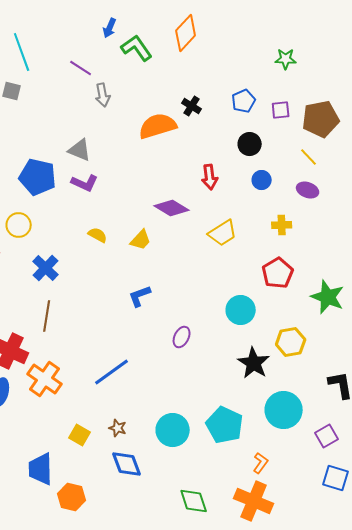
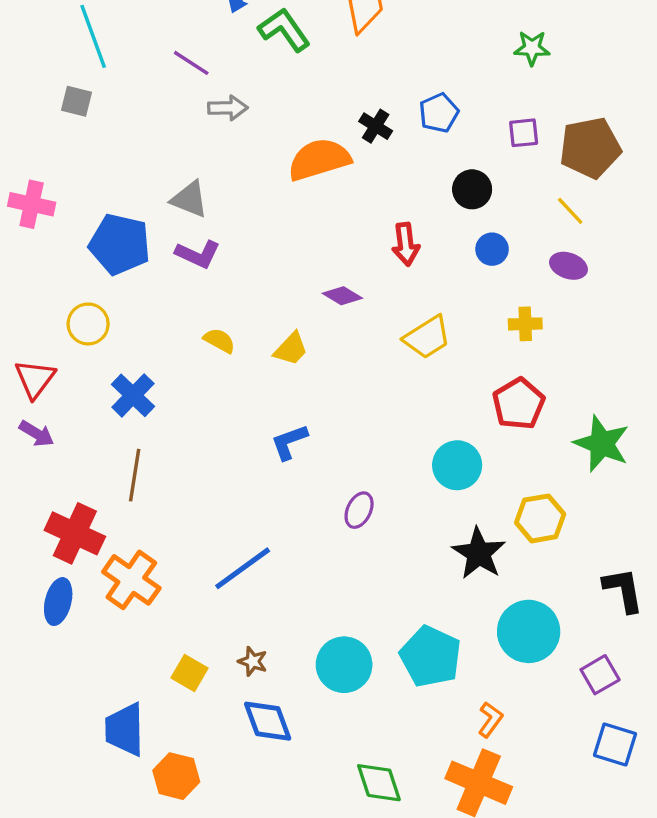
gray arrow: (103, 95) -> (228, 108), turned -80
blue pentagon: (244, 101) -> (439, 113), moved
purple diamond: (172, 208) -> (342, 296), size x0.7

